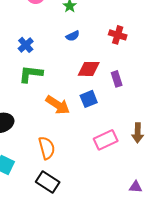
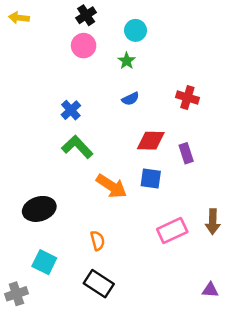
green L-shape: (31, 74) -> (77, 147), turned 40
blue square: (89, 99) -> (151, 179), turned 30
orange semicircle: (47, 148) -> (98, 241), size x0.7

